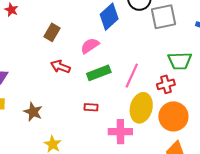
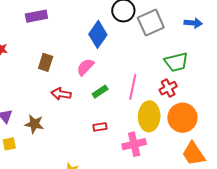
green rectangle: (99, 73) -> (100, 92), size x0.7
brown star: (33, 112) -> (34, 124), moved

